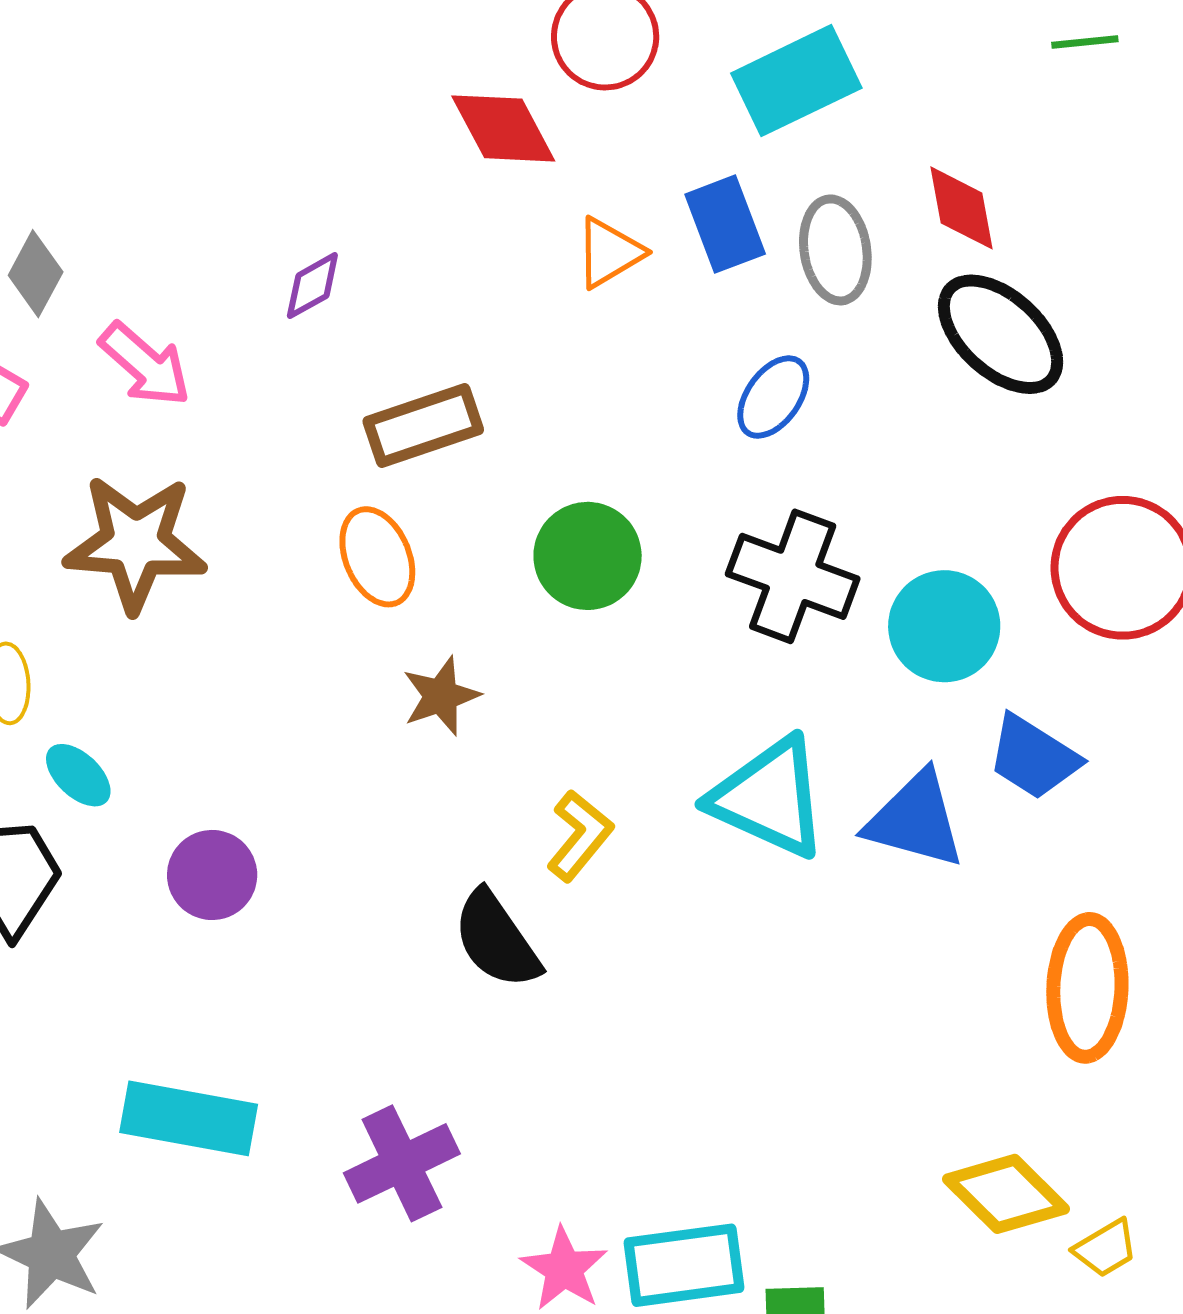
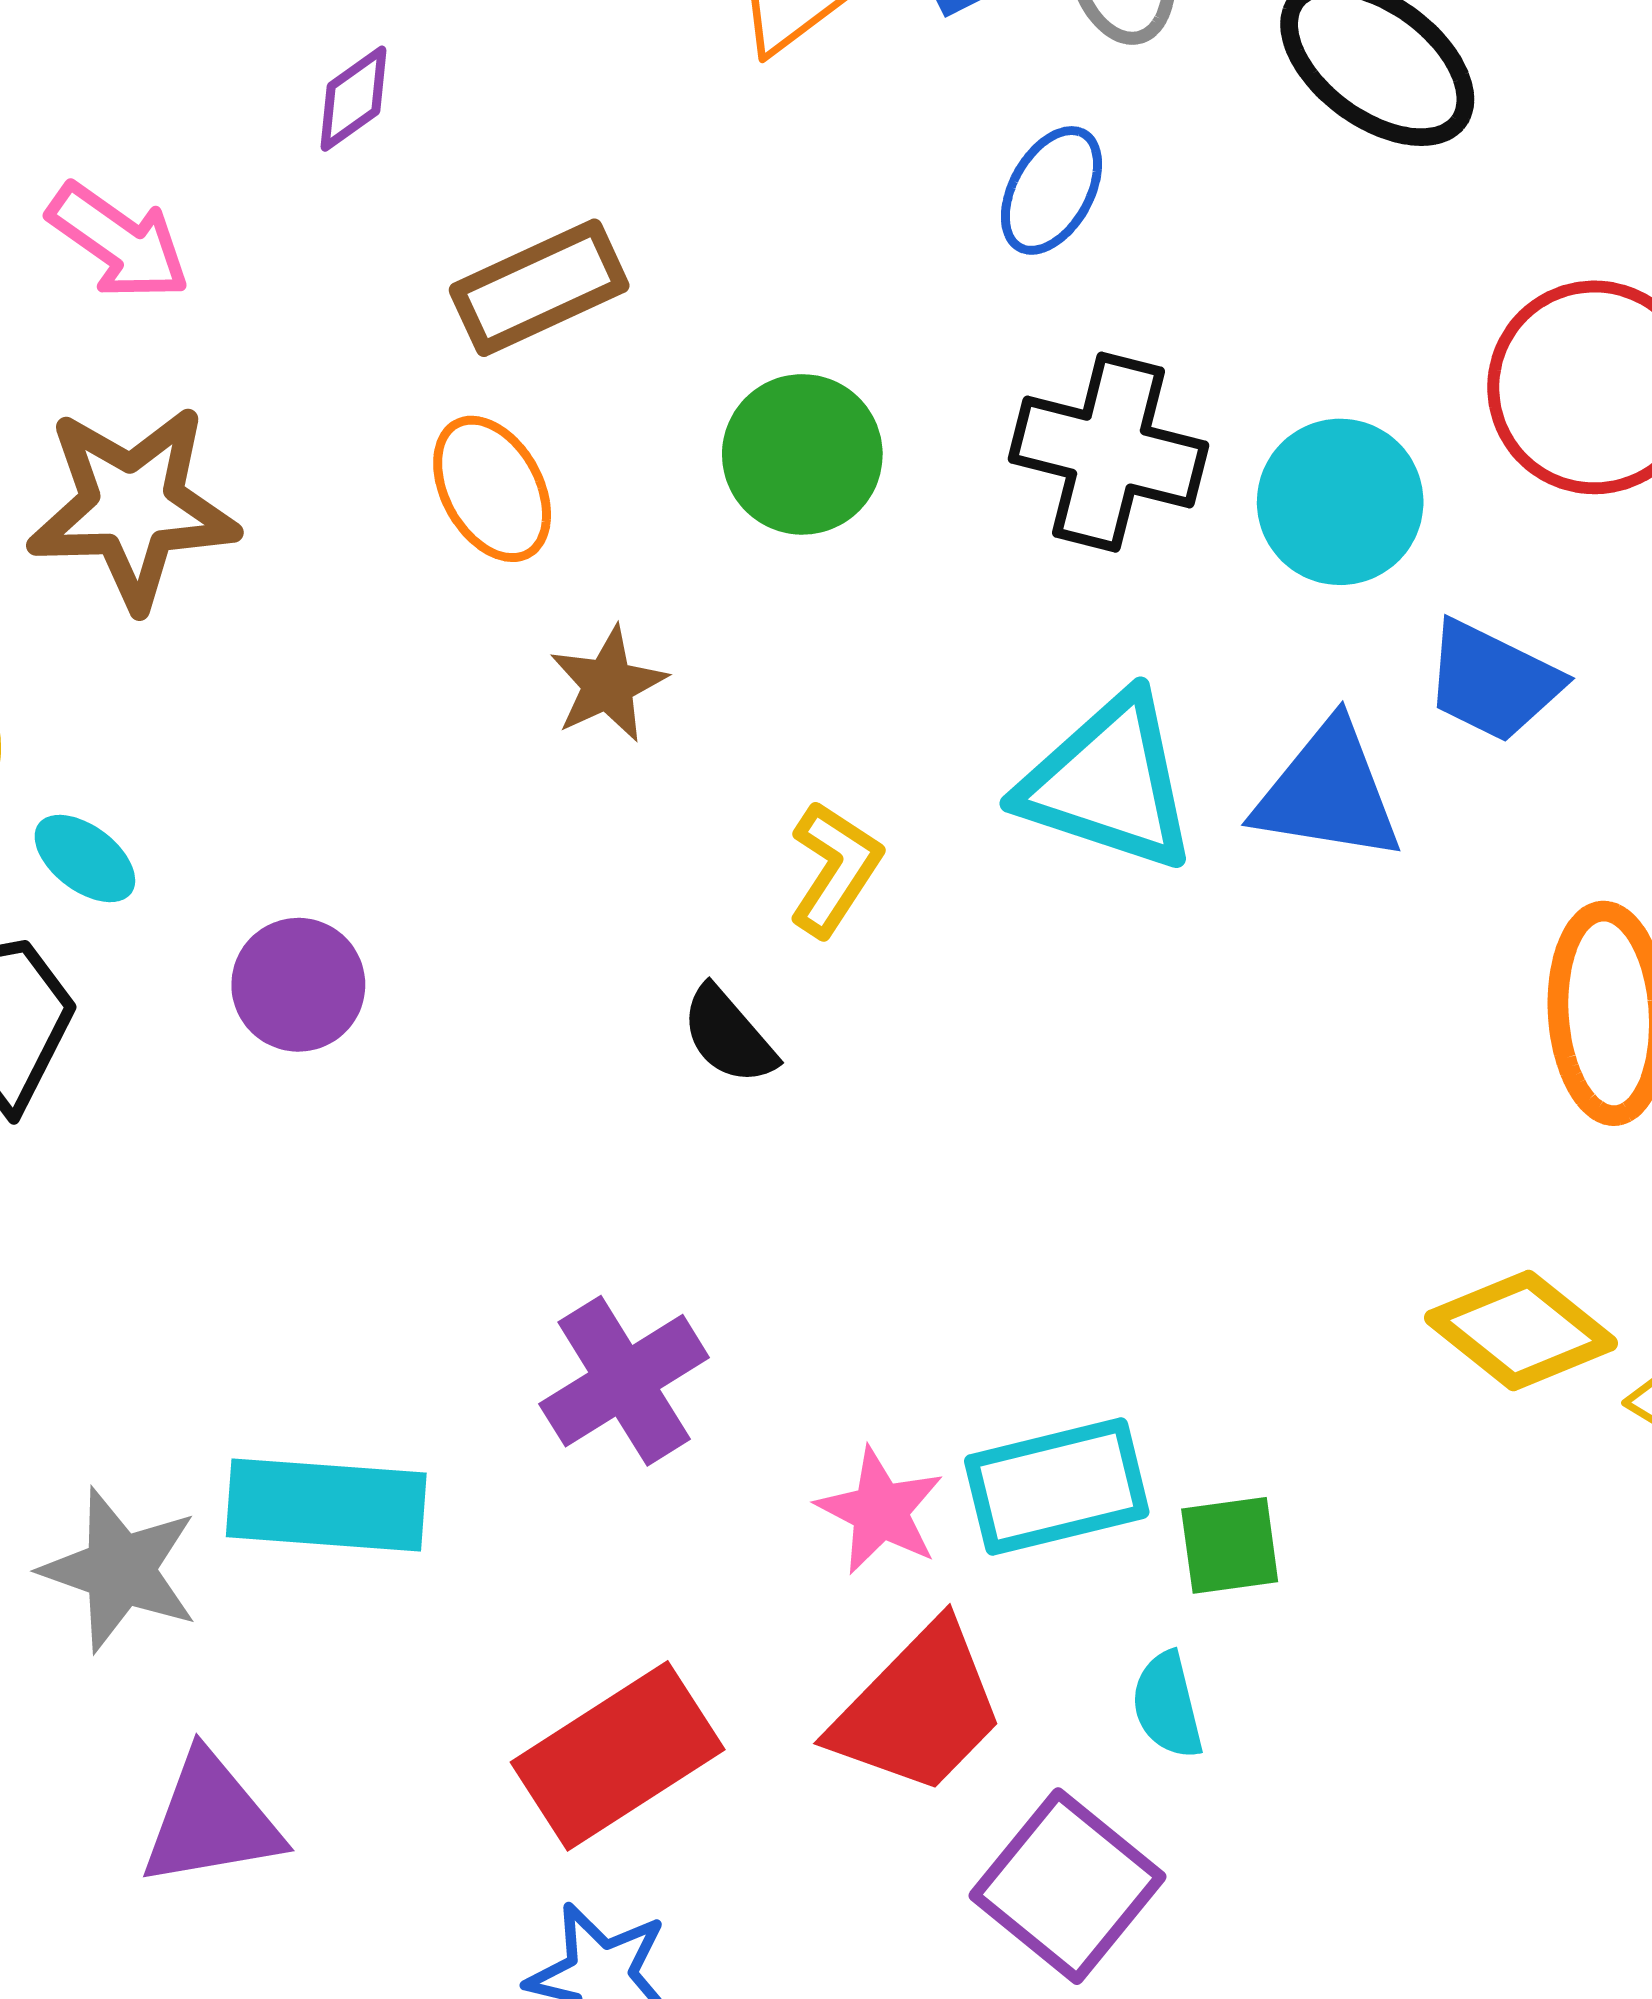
black semicircle: (496, 940) -> (728, 1035), size x0.7
cyan rectangle: (189, 1118) -> (326, 1505), moved

